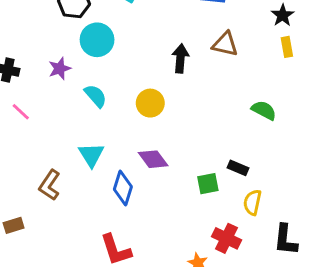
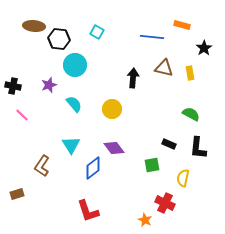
yellow rectangle: (287, 47) -> (190, 73), moved
black rectangle: (238, 168) -> (169, 144), moved
blue diamond: (123, 188) -> (93, 168), turned 35
black L-shape: (285, 240) -> (198, 148), moved

